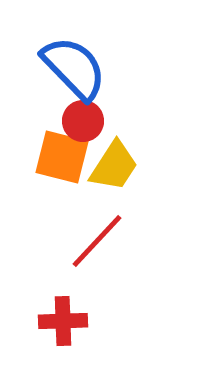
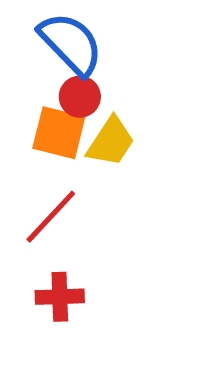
red line: (97, 241) -> (51, 217), moved

